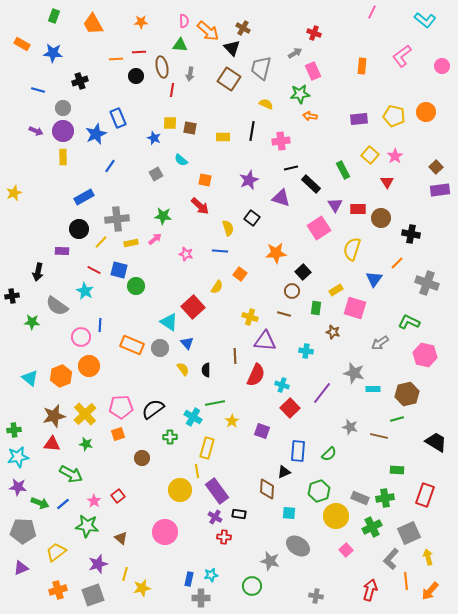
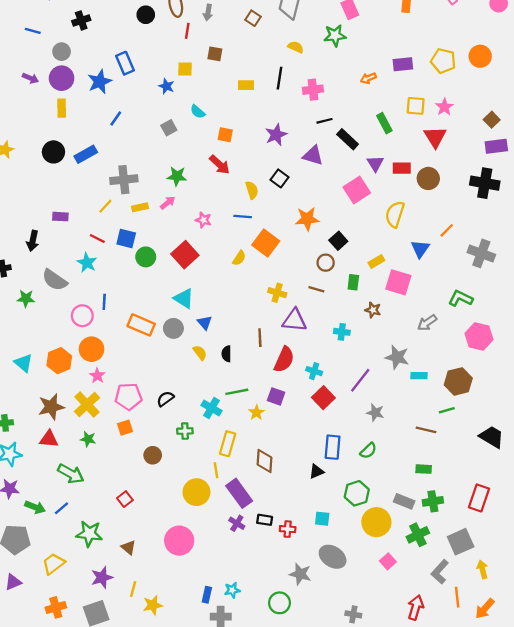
brown square: (229, 79) -> (253, 18), size x0.6
orange arrow: (310, 116) -> (368, 78), moved, turned -32
brown square: (190, 128) -> (215, 54), moved
yellow square: (370, 155) -> (416, 106), turned -36
red triangle: (387, 182) -> (435, 137), size x1.5
black circle: (79, 229) -> (53, 152), moved
black cross: (411, 234) -> (485, 183), moved, size x1.4
orange square: (240, 274) -> (266, 243), size x1.6
red square: (193, 307) -> (185, 255), moved
black semicircle: (153, 409) -> (165, 399), size x0.7
gray star: (350, 427) -> (375, 413), moved
purple square: (262, 431) -> (276, 396), moved
green rectangle: (397, 470) -> (424, 469), moved
brown diamond: (267, 489) -> (265, 461), moved
pink star: (94, 501) -> (97, 376), moved
red cross: (224, 537) -> (288, 529), moved

